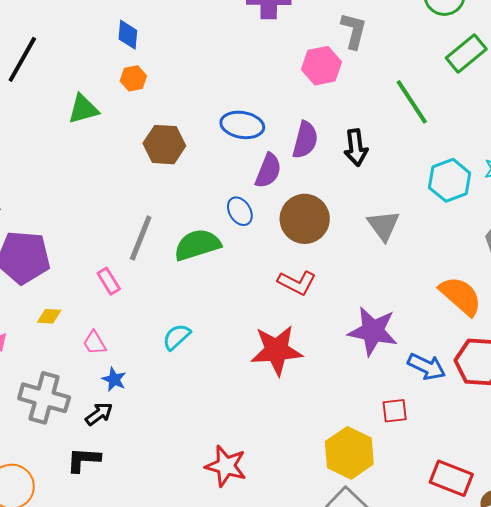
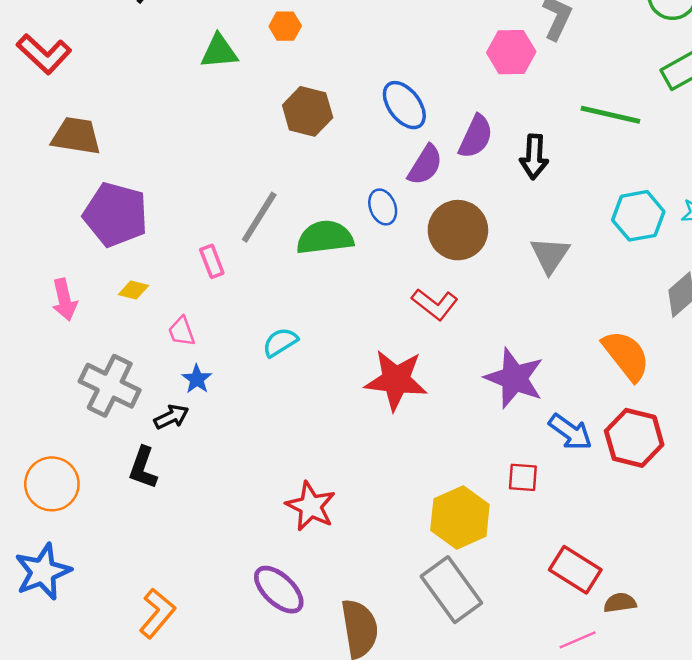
green line: (412, 102) -> (610, 115), turned -54
blue ellipse: (242, 125) -> (404, 105), turned 33
black L-shape: (83, 460) -> (143, 468), turned -84

